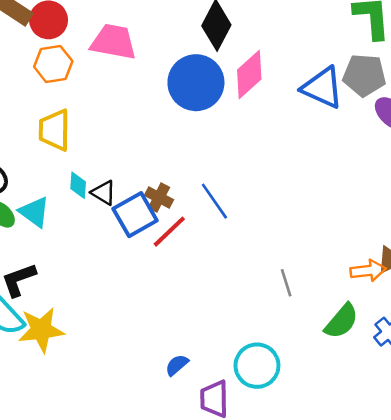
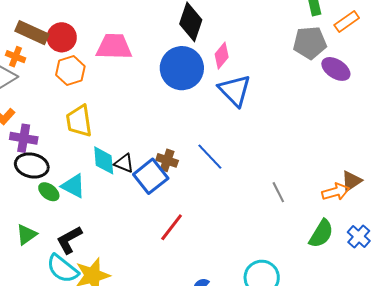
pink diamond: (249, 74) -> (222, 56), size x0.7
blue triangle: (322, 88) -> (235, 90), moved, turned 30
cyan diamond: (78, 185) -> (104, 160), size x1.4
red line: (169, 232) -> (172, 227), moved
gray line: (286, 283) -> (278, 192), moved

